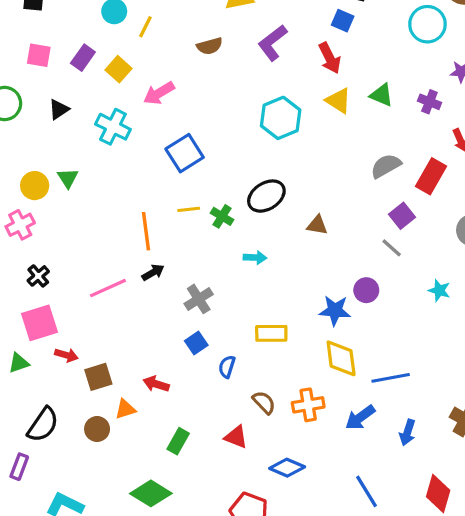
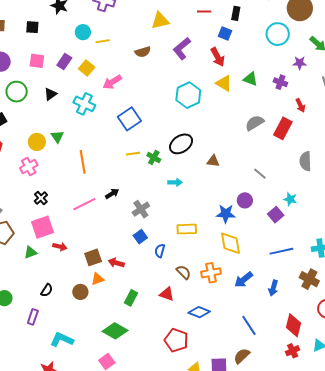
yellow line: (145, 27) -> (103, 41), turned 56
purple square: (402, 216) -> (276, 215), moved
orange line: (146, 231) -> (83, 162), moved
brown square: (98, 377) -> (93, 257), moved
blue line: (391, 378) -> (281, 251), moved
black semicircle: (43, 425) -> (47, 290), size x0.6

